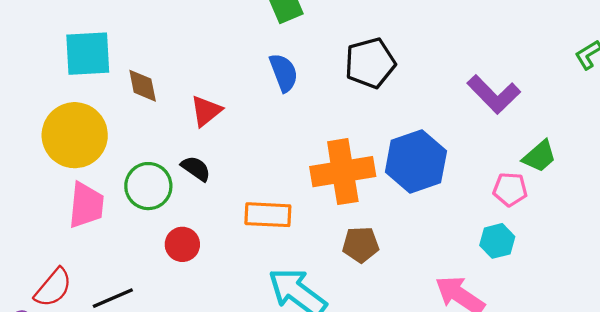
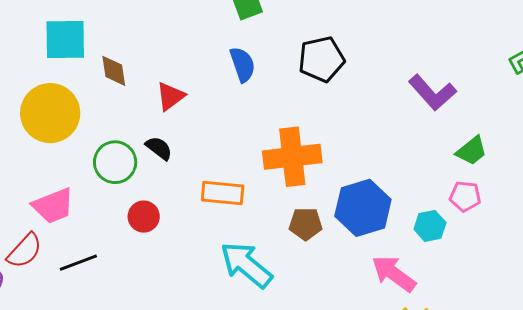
blue hexagon: (416, 161) -> (363, 208), moved
pink pentagon: (510, 189) -> (465, 196), moved
pink trapezoid: (86, 205) -> (53, 206), moved, turned 60

